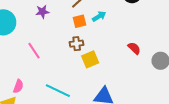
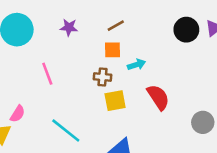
cyan arrow: (99, 16) -> (137, 65), moved
red semicircle: (134, 48) -> (158, 97), moved, size x1.5

